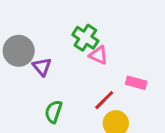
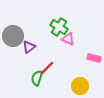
purple triangle: (42, 67) -> (29, 47), turned 32
red line: (104, 100) -> (47, 68), moved

